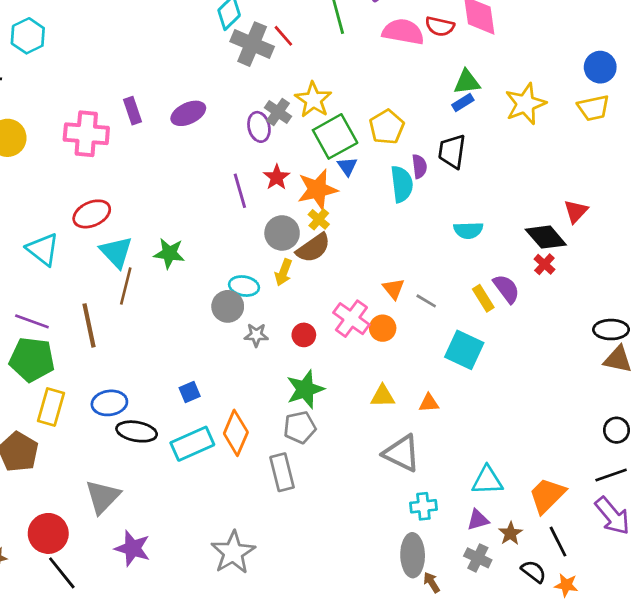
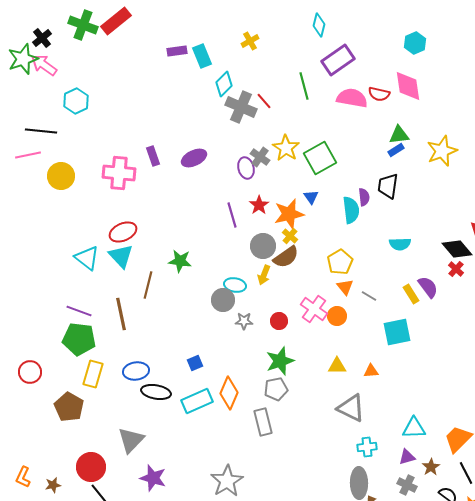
yellow pentagon: (387, 127) -> (340, 262), moved
green square: (335, 136) -> (320, 158), moved
cyan triangle: (116, 252) -> (121, 256), moved
cyan square: (464, 350) -> (397, 332), turned -36

